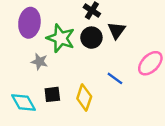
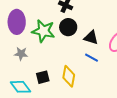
black triangle: (117, 30) -> (91, 37), moved, turned -42
gray star: (39, 62) -> (21, 54), moved

